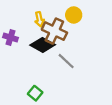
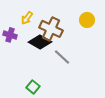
yellow circle: (74, 15) -> (87, 20), moved
yellow arrow: (39, 19) -> (27, 18), moved, turned 48

